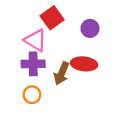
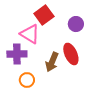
purple cross: (33, 64) -> (17, 54), moved
red ellipse: (84, 64) -> (71, 54), turned 60

